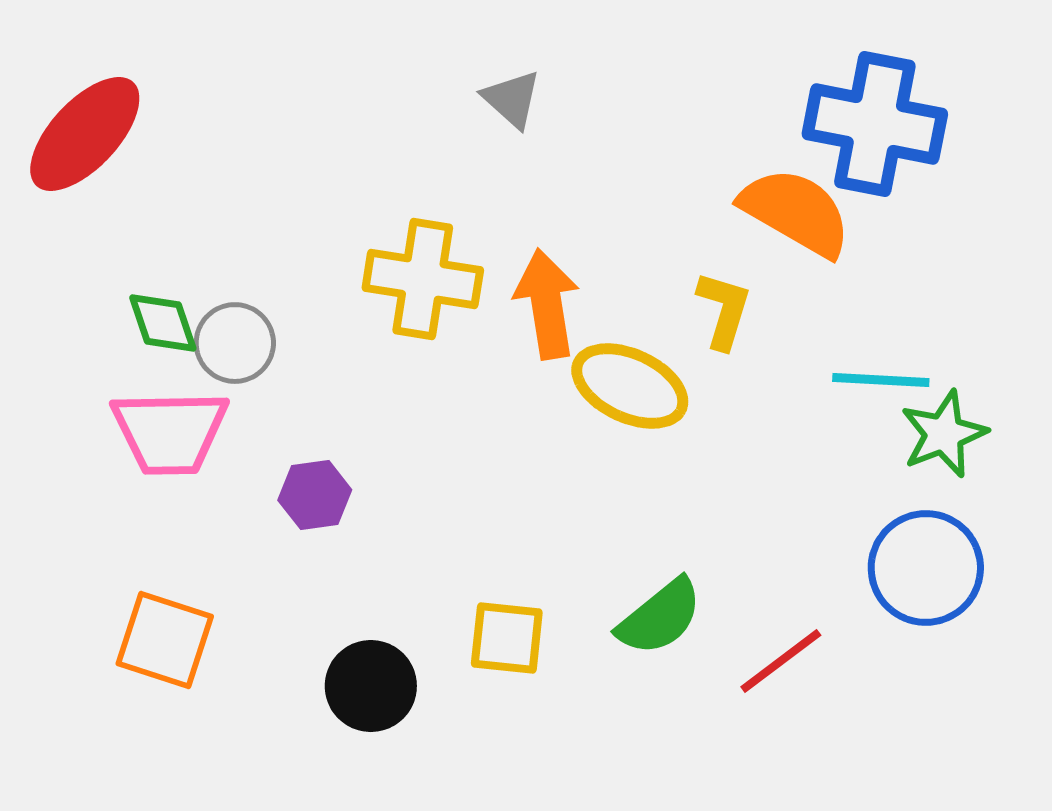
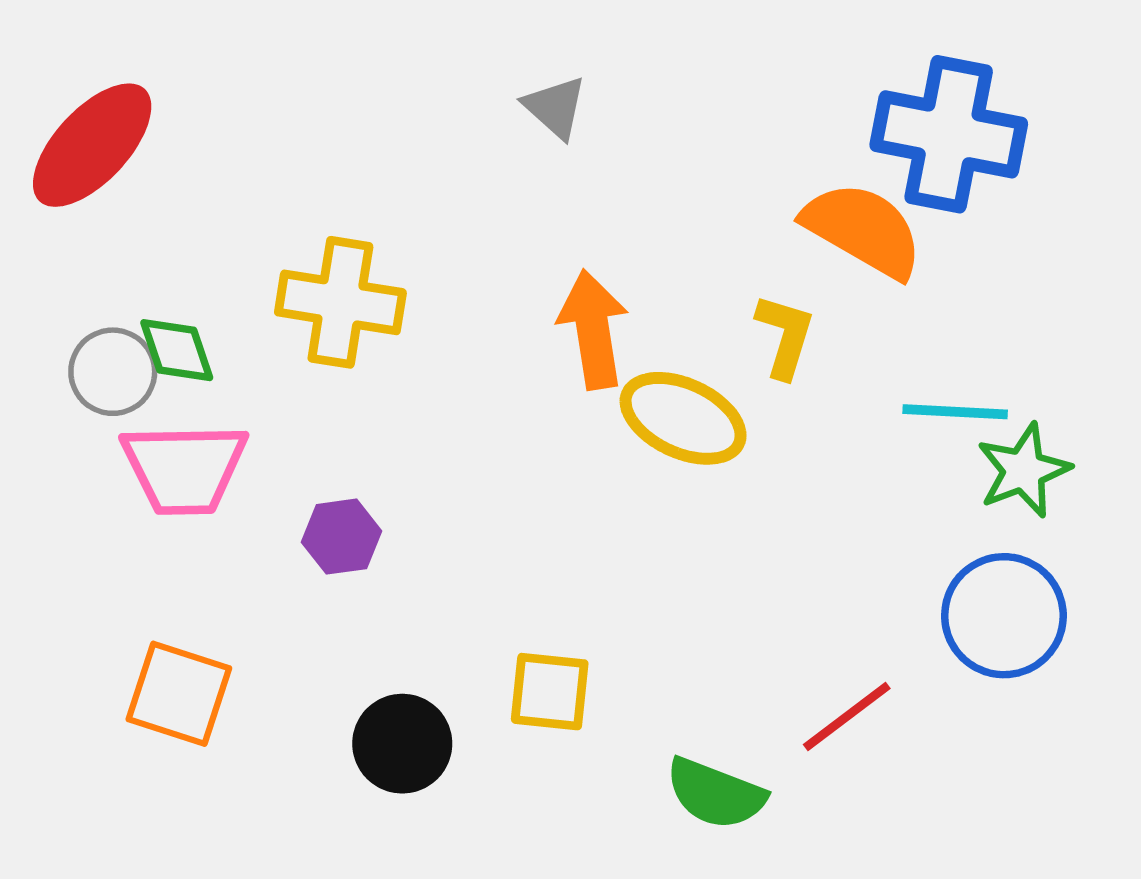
yellow cross: (423, 279) -> (340, 302), moved
gray circle: (235, 343) -> (113, 372), moved
green semicircle: (660, 617) -> (716, 793), moved, turned 60

